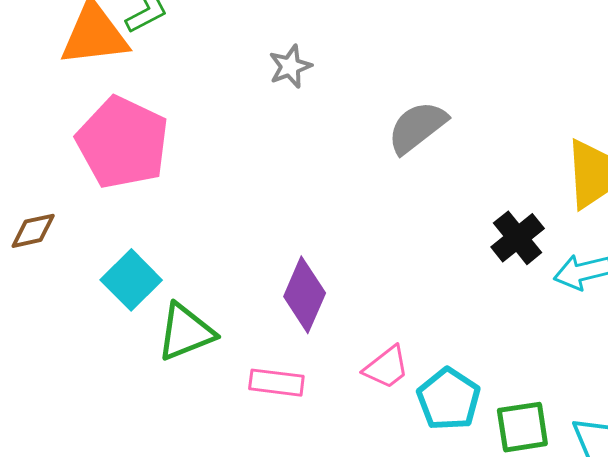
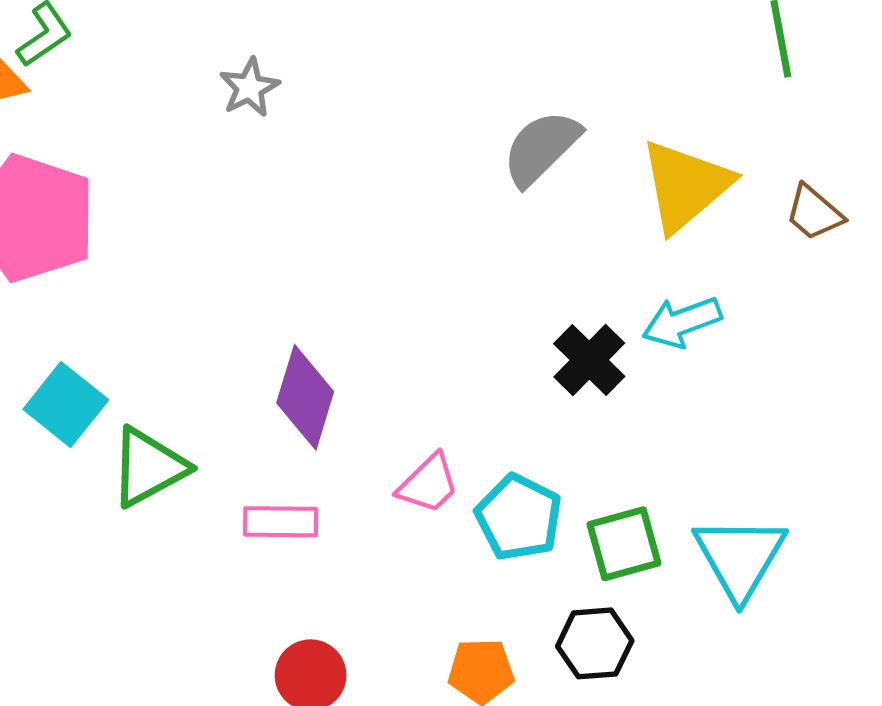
gray semicircle: (417, 127) -> (541, 148), moved
black cross: (518, 238) -> (589, 360), moved

